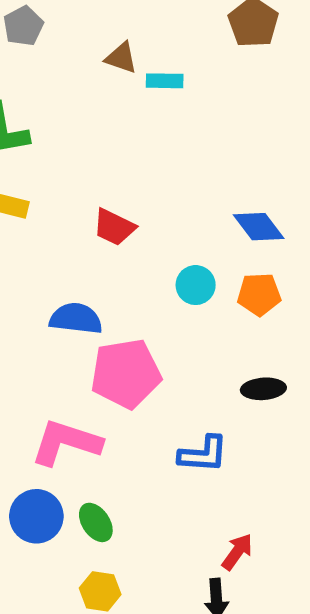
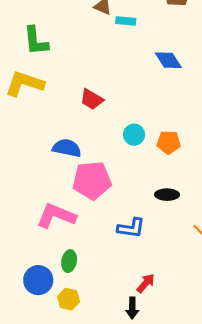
blue diamond: (259, 227) -> (168, 60), moved
blue circle: (36, 516) -> (38, 280), moved
green ellipse: (96, 522) -> (69, 261), turned 40

